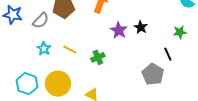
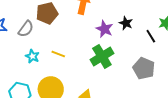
black line: (168, 54) -> (151, 36), moved
green cross: (98, 57) -> (102, 56), moved, size x1.6

